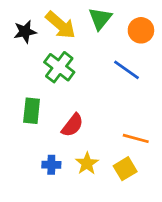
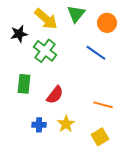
black star: (25, 32) -> (19, 34), moved
yellow square: (125, 169) -> (100, 137), moved

